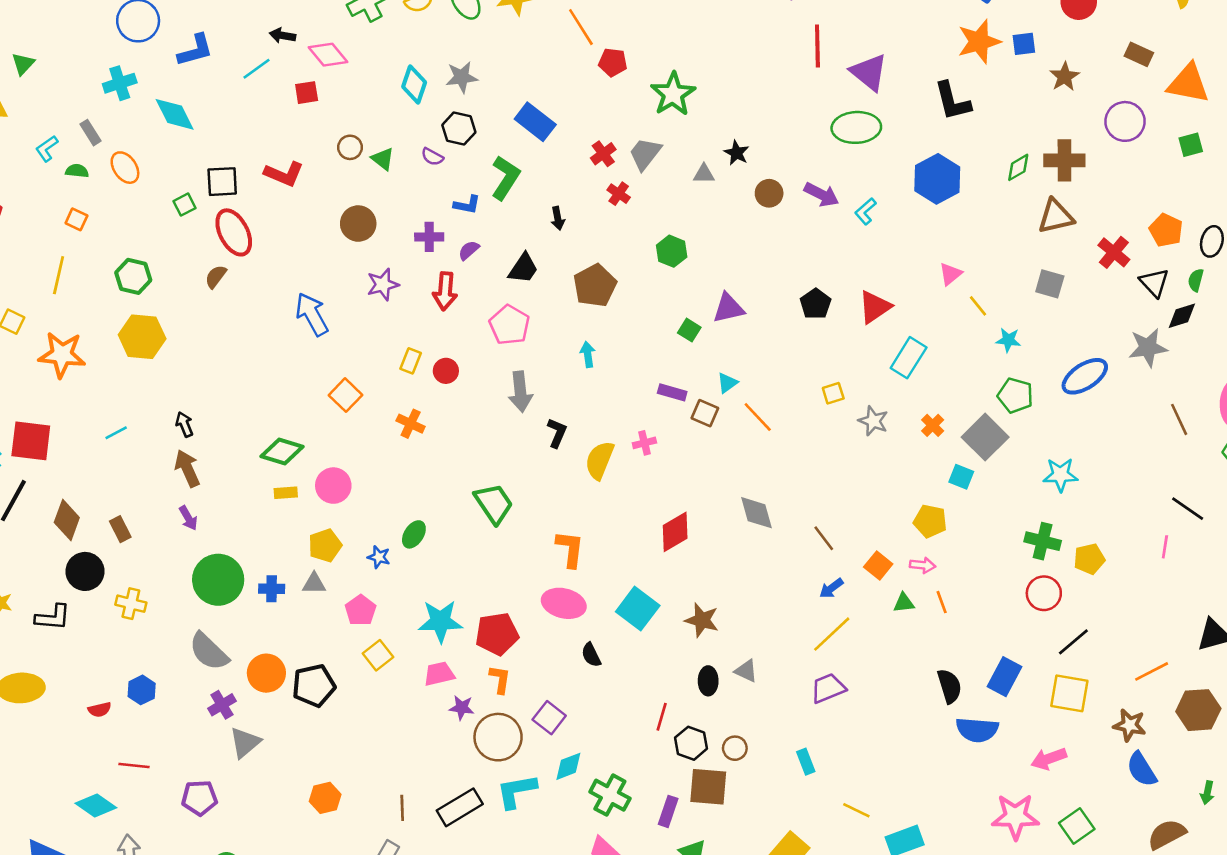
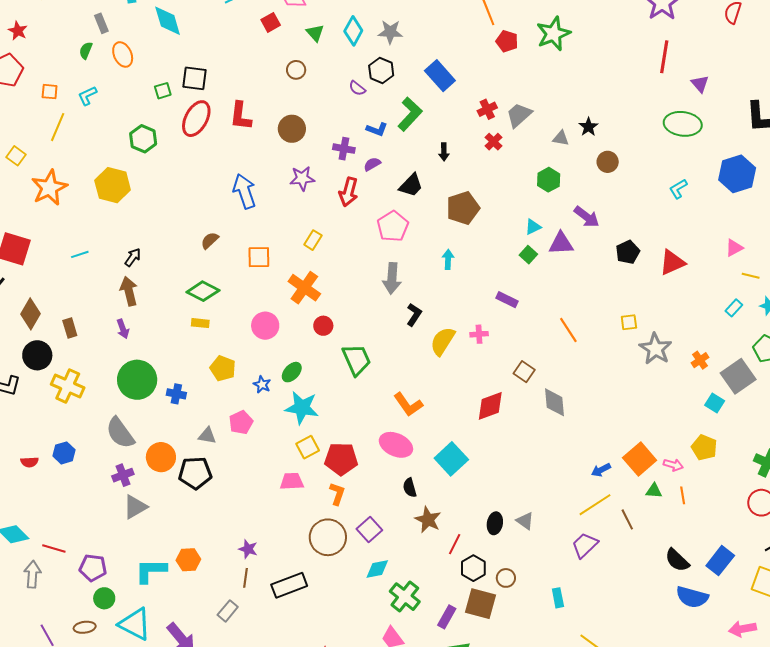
purple triangle: (869, 72) -> (700, 84), size x0.6
red square: (307, 93) -> (271, 22), turned -30
green star: (673, 94) -> (553, 34), moved
cyan L-shape: (47, 149) -> (87, 96), moved
green triangle: (383, 159) -> (315, 33), moved
green semicircle: (77, 171) -> (86, 50), turned -84
red L-shape: (284, 174) -> (241, 116), moved, turned 64
purple arrow: (822, 195) -> (587, 217), moved
orange square: (76, 219) -> (50, 92), moved, turned -30
red ellipse: (234, 232) -> (196, 119), turned 45
green hexagon: (672, 251) -> (549, 180), moved
green hexagon: (133, 276) -> (143, 139), moved
brown semicircle: (216, 277) -> (210, 240), moved
yellow line: (978, 306) -> (751, 276), turned -48
orange star: (62, 355) -> (49, 188), turned 30
cyan rectangle: (909, 358) -> (734, 308), moved, size x0.6
red circle: (446, 371) -> (323, 326), moved
cyan triangle: (727, 383) -> (533, 227), moved
orange square: (346, 395) -> (259, 257), turned 35
brown square: (705, 413) -> (524, 372), moved
gray star: (873, 421) -> (656, 349), size x1.4
black arrow: (184, 424) -> (133, 257), turned 48
orange cross: (411, 424) -> (304, 288), size x1.5
pink circle: (333, 486) -> (265, 326), moved
yellow pentagon: (930, 521) -> (704, 448), moved
brown line: (824, 538) -> (627, 519), moved
yellow pentagon: (325, 545) -> (223, 368), turned 30
orange L-shape: (570, 549) -> (408, 404), turned 128
orange square: (878, 566) -> (640, 459), size x1.5
gray triangle: (314, 583) -> (207, 436), moved
yellow cross: (131, 604) -> (68, 386), size x1.4
brown star: (702, 620) -> (428, 520), moved
cyan star: (440, 621) -> (302, 408), moved
yellow square: (378, 655) -> (308, 447), moved
black semicircle: (949, 686) -> (677, 560), turned 140
purple trapezoid: (828, 688) -> (585, 545), turned -32
purple star: (462, 708) -> (248, 549), moved
red line: (134, 765) -> (54, 548), moved
cyan L-shape: (517, 791) -> (151, 571), moved
purple pentagon: (200, 798) -> (93, 568), moved

